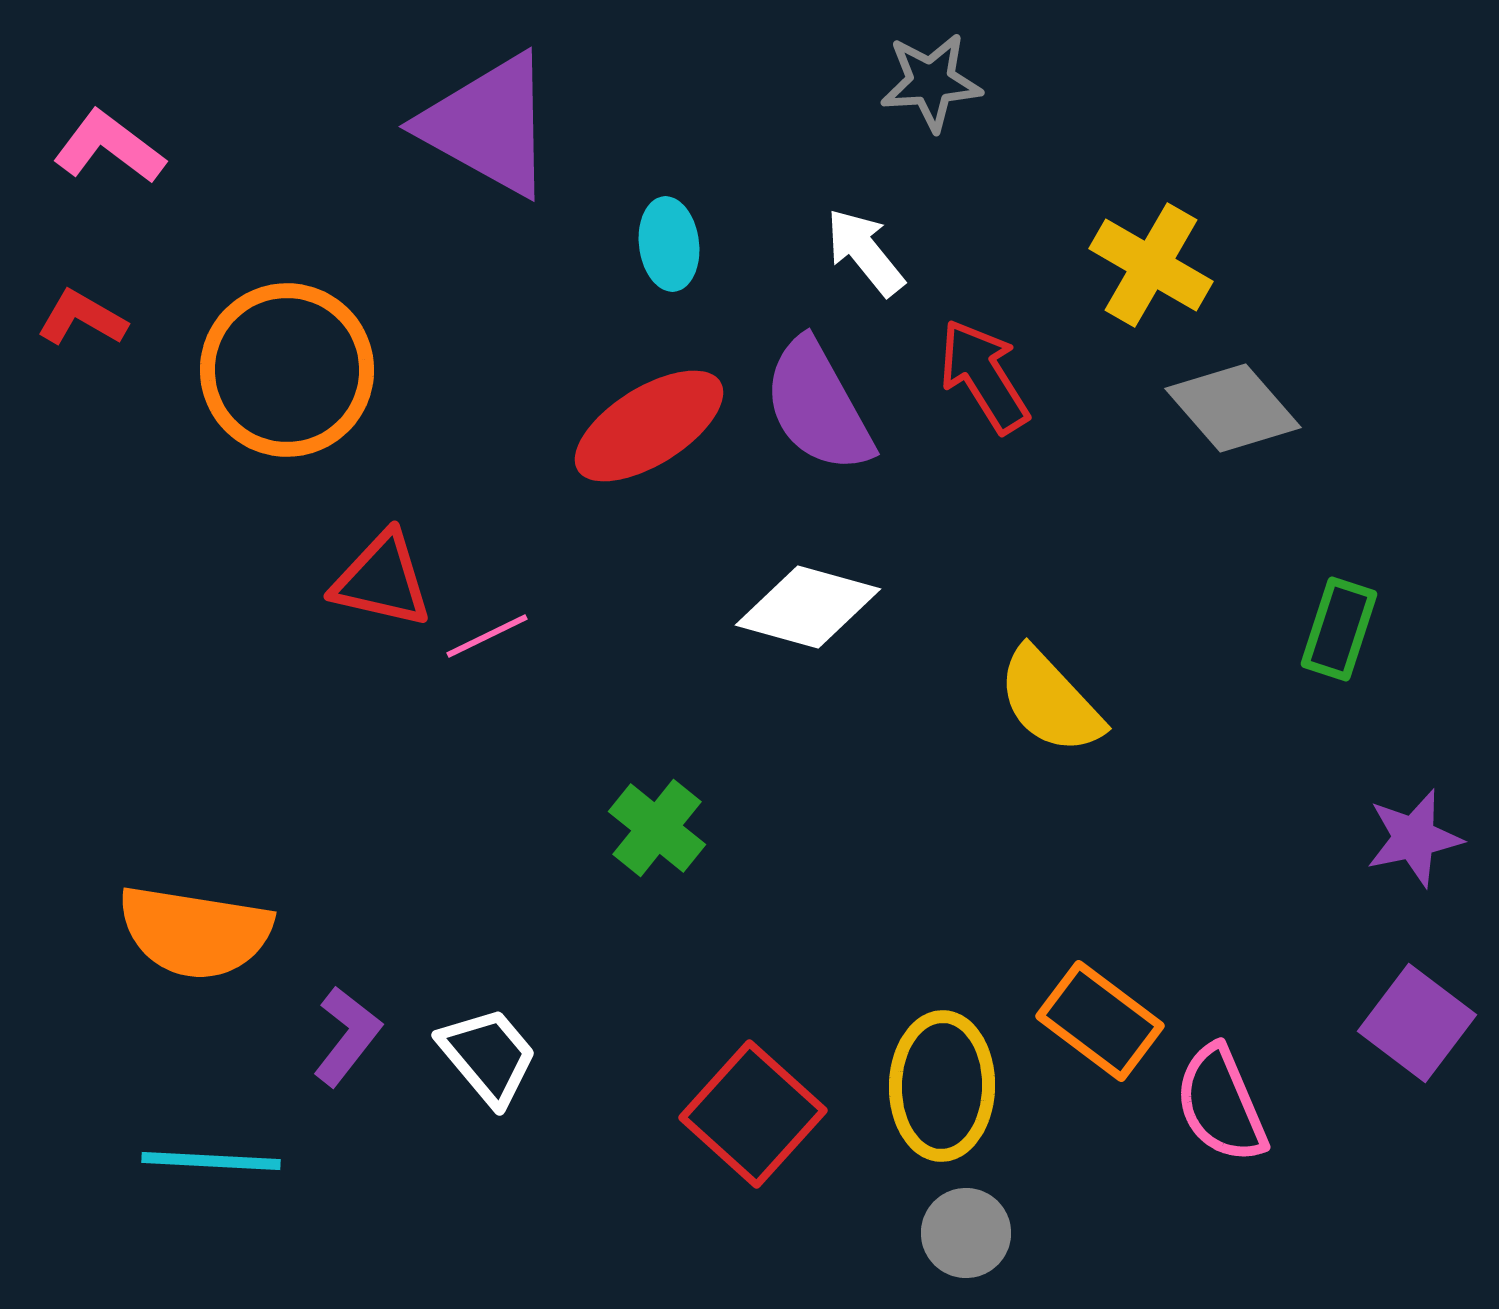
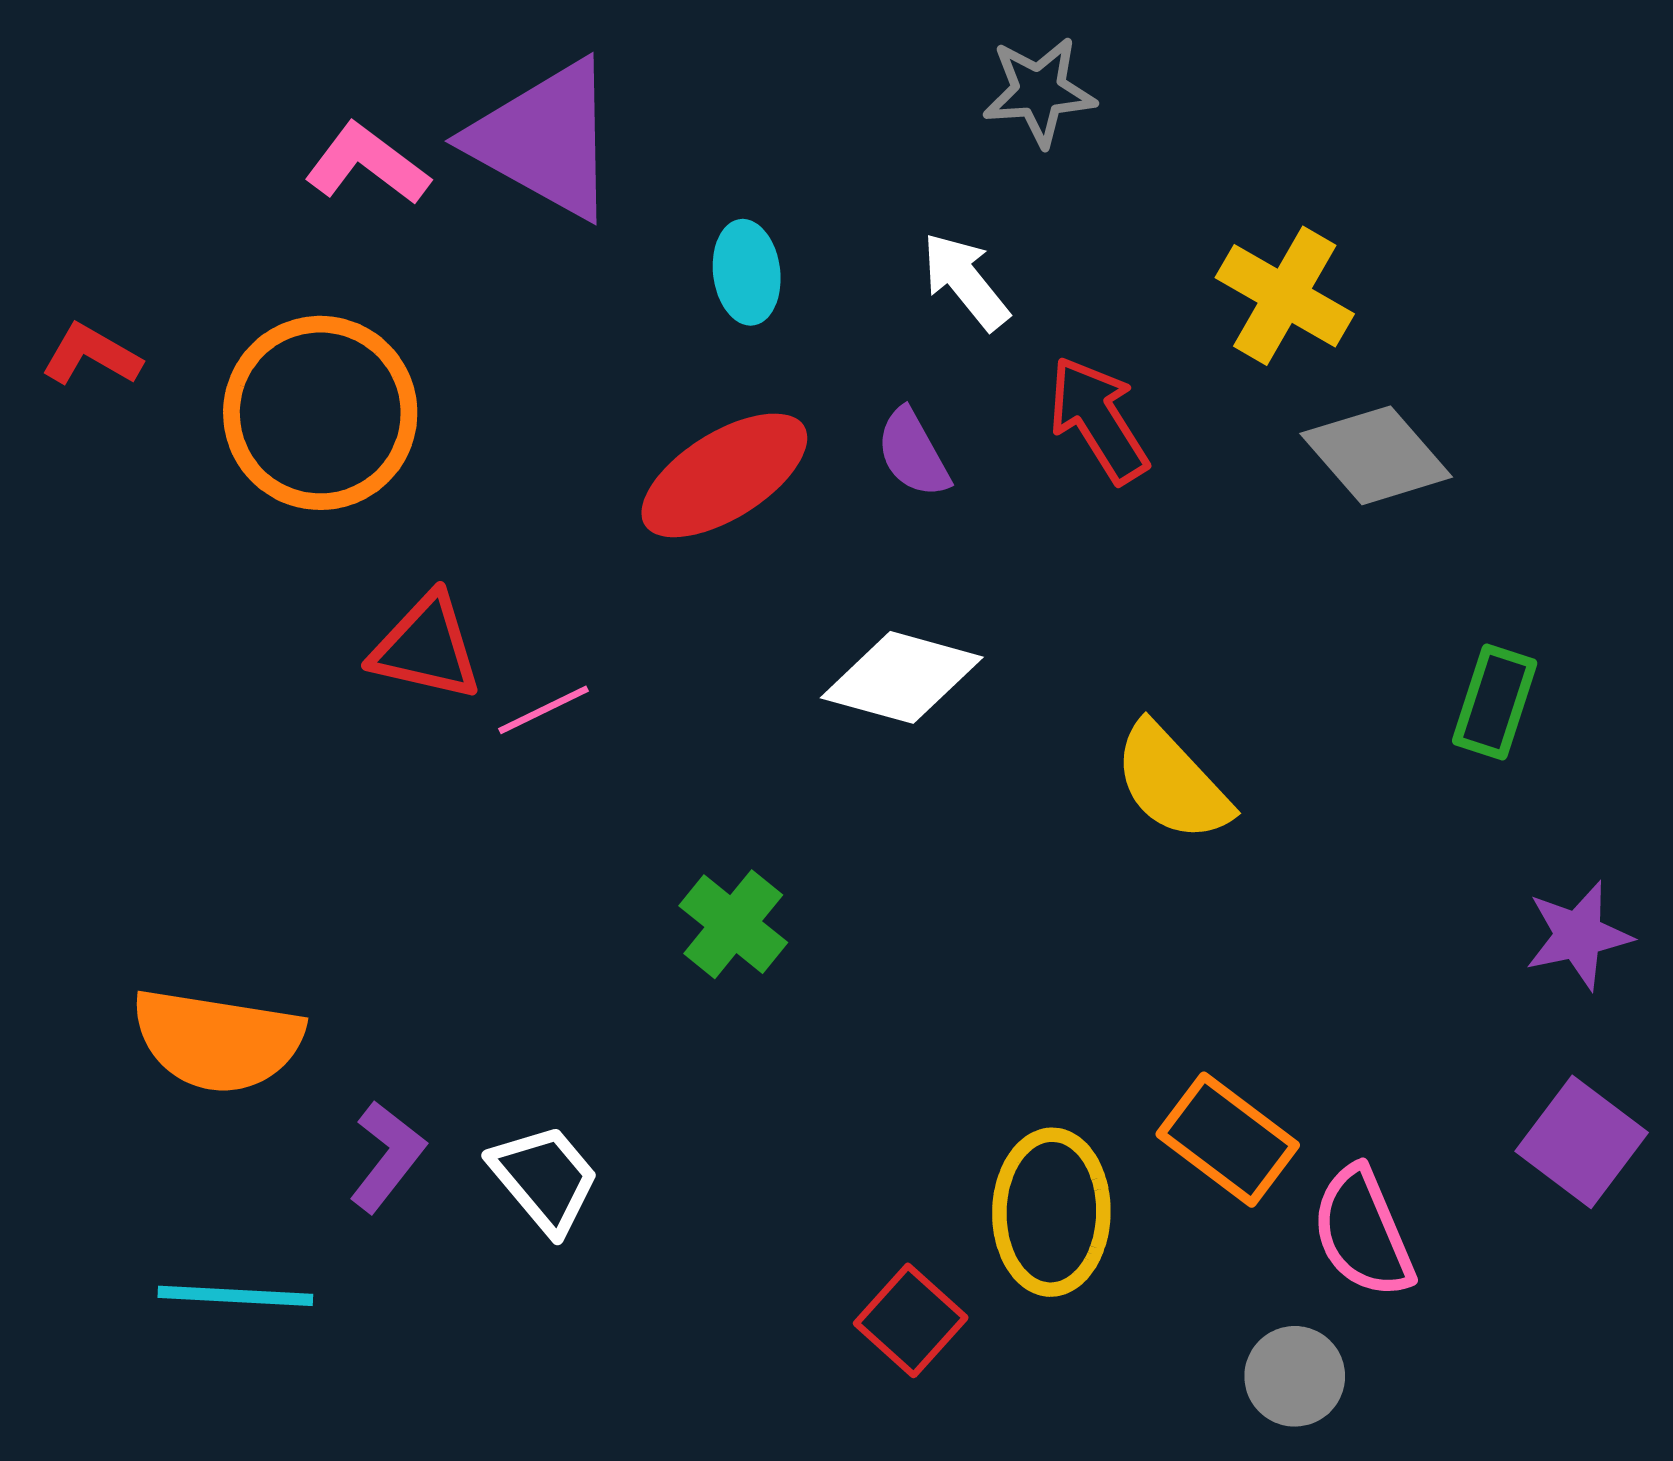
pink L-shape: (109, 147) -> (367, 164), moved
purple semicircle: (818, 406) -> (913, 453), size x0.6
red square: (753, 1114) -> (911, 1320), moved, size x0.7
gray circle: (966, 1233) -> (1295, 1376), moved

